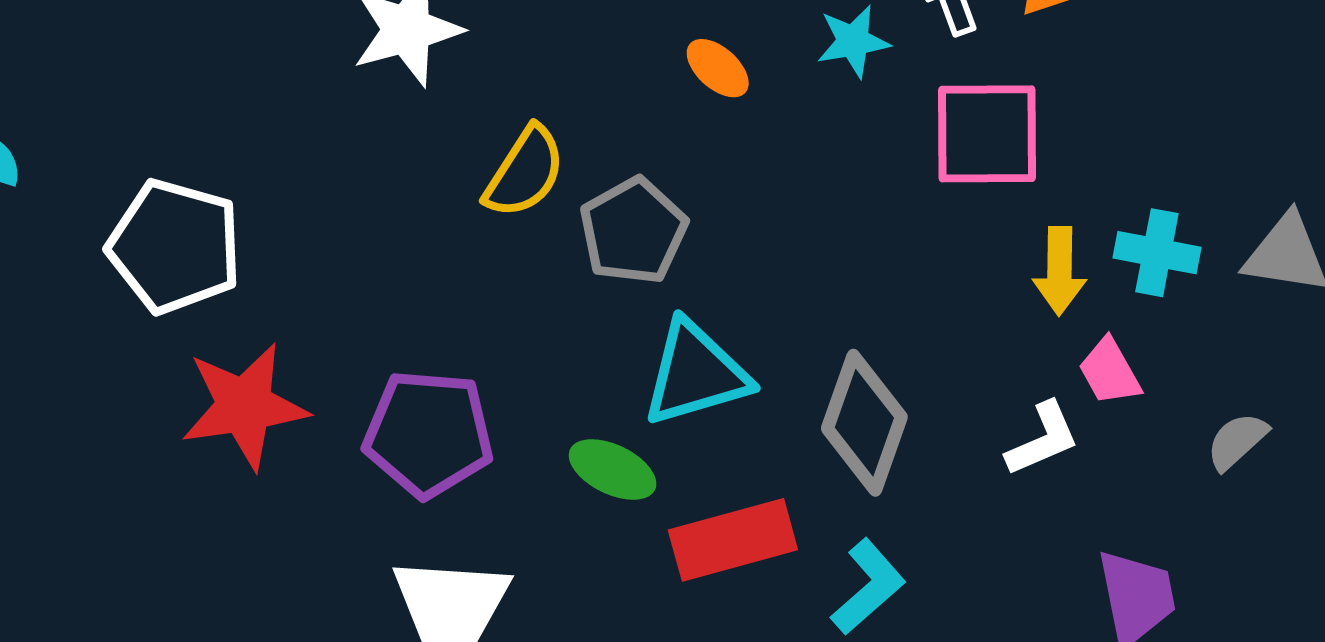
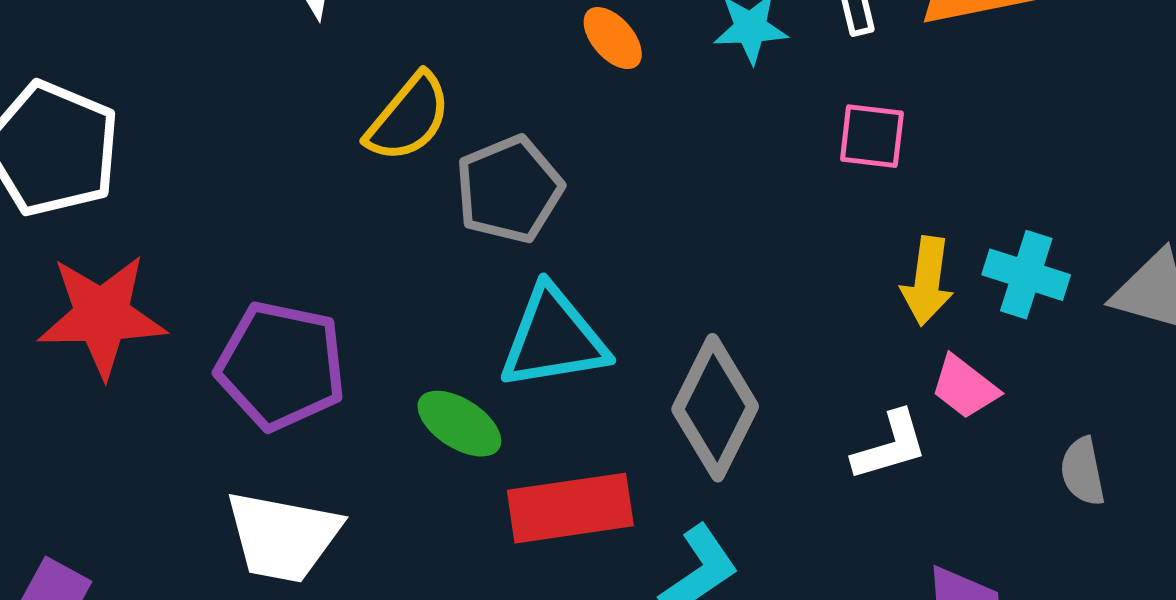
pink square: (987, 134) -> (872, 136), size x0.6
pink trapezoid: (1110, 372) -> (965, 387), turned -30
gray semicircle: (1237, 441) -> (1083, 471), turned -66

